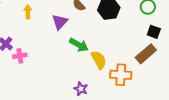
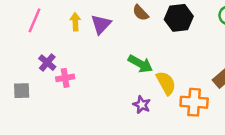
purple triangle: (60, 22) -> (101, 24), moved
purple star: (81, 89) -> (142, 105), moved

